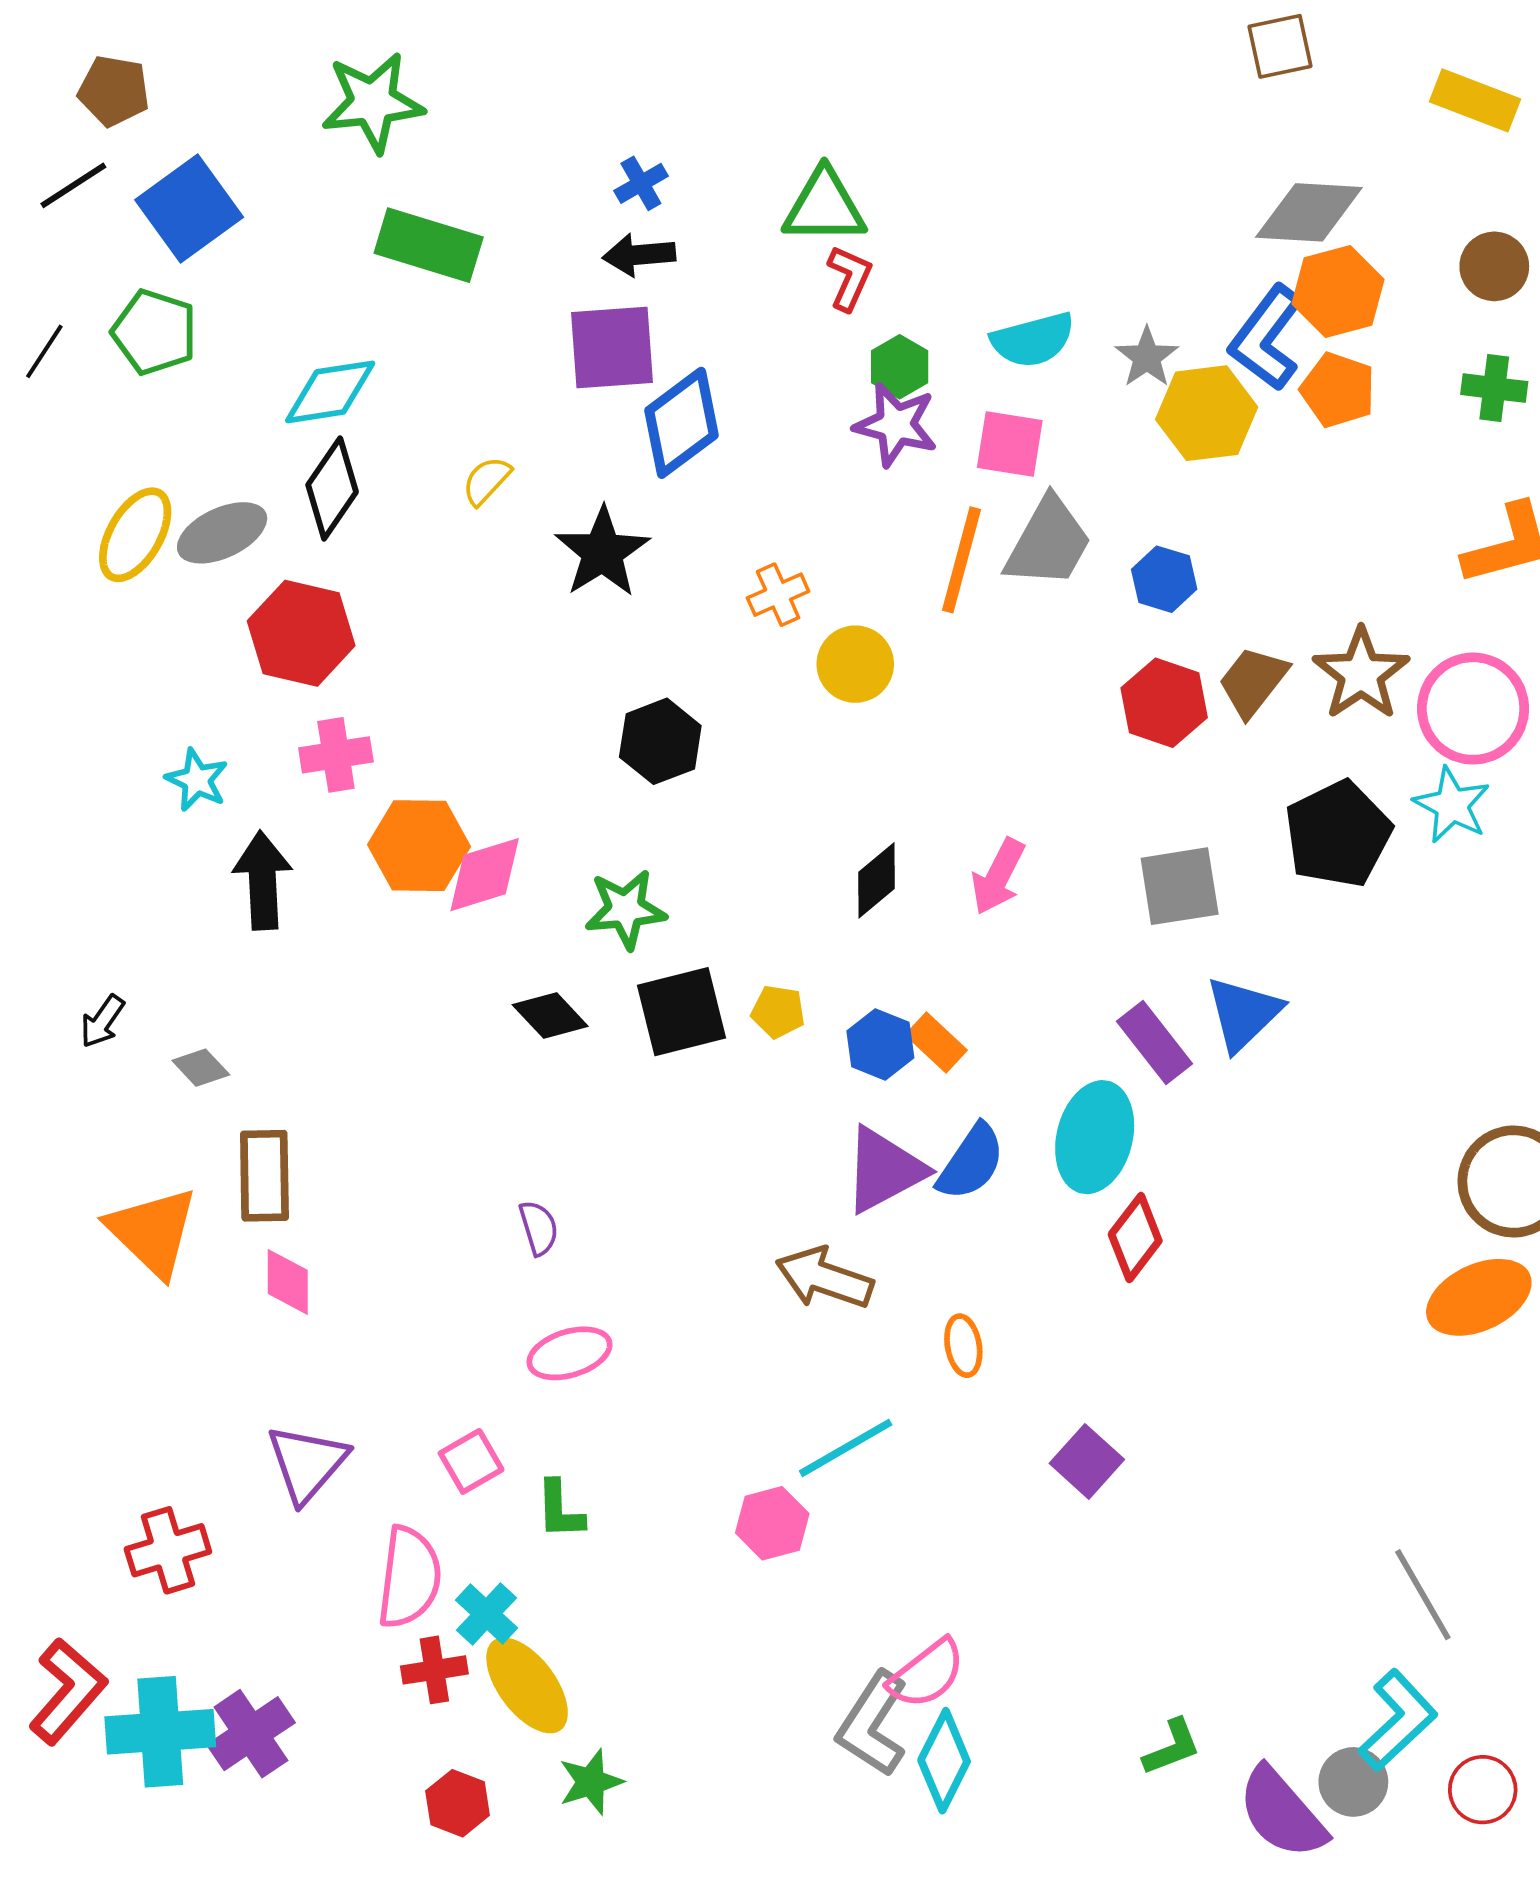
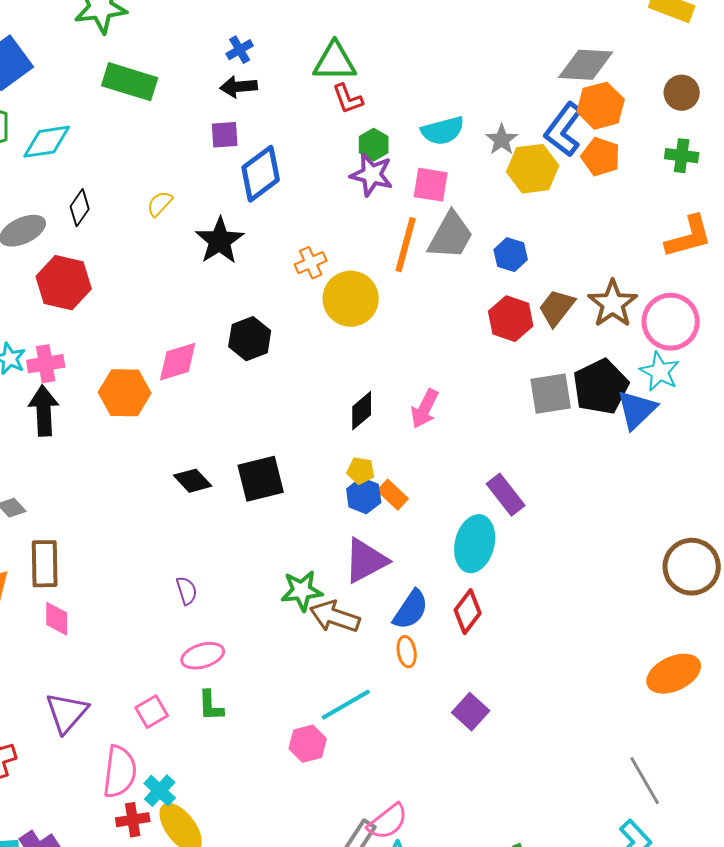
red L-shape: (849, 278) -> (348, 99), turned 136
purple square: (612, 348) -> (225, 135), size x0.6
cyan diamond: (330, 392) -> (47, 142), moved
black diamond: (332, 488) -> (80, 208), size x0.7
yellow circle: (855, 664) -> (351, 299), size x1.4
pink cross: (336, 755) -> (46, 364), moved
pink diamond: (485, 875) -> (178, 362), moved
gray square: (1180, 886) -> (551, 394), moved
green star: (626, 909) -> (302, 591), moved
yellow pentagon: (778, 1012) -> (361, 471), moved
blue triangle: (1243, 1014) -> (637, 410), moved
blue semicircle: (971, 1162) -> (411, 610), moved
red diamond: (1135, 1238) -> (468, 612), moved
orange ellipse: (1479, 1297) -> (674, 674), moved
green L-shape: (560, 1510) -> (211, 706), moved

